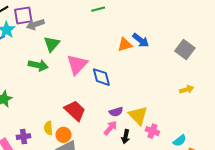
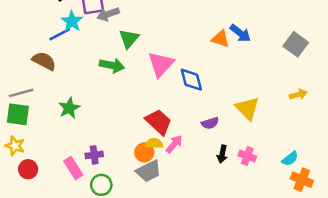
orange triangle: (125, 45) -> (220, 39), turned 35
yellow triangle: (138, 115) -> (247, 108), moved
yellow semicircle: (48, 128) -> (154, 143), moved, turned 96
pink arrow: (110, 128) -> (174, 144), moved
pink cross: (152, 131) -> (247, 156), moved

